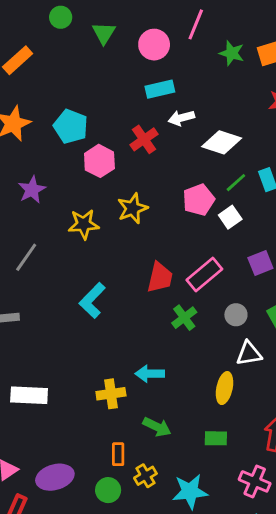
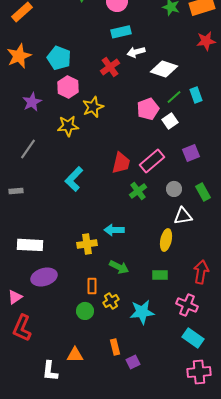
pink hexagon: (99, 161) -> (68, 87), moved
yellow star: (133, 208) -> (93, 107), moved
purple ellipse: (55, 477) -> (44, 277), moved

